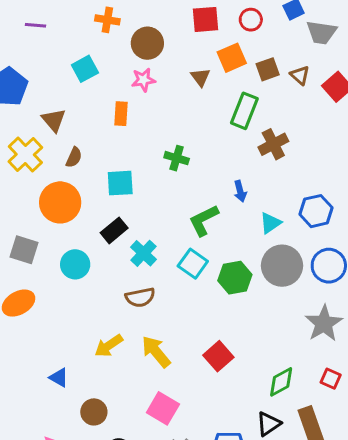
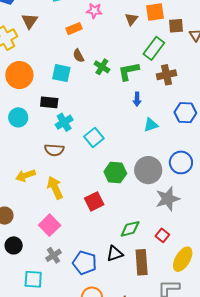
orange rectangle: (121, 114) -> (74, 29), turned 49
brown semicircle: (74, 157) -> (78, 56), moved, turned 112
blue hexagon: (316, 211) -> (185, 113), moved
green L-shape: (204, 220) -> (129, 71), moved
black rectangle: (114, 230) -> (49, 102), turned 30
gray circle: (282, 266) -> (148, 170), moved
green hexagon: (235, 278) -> (115, 173), moved

